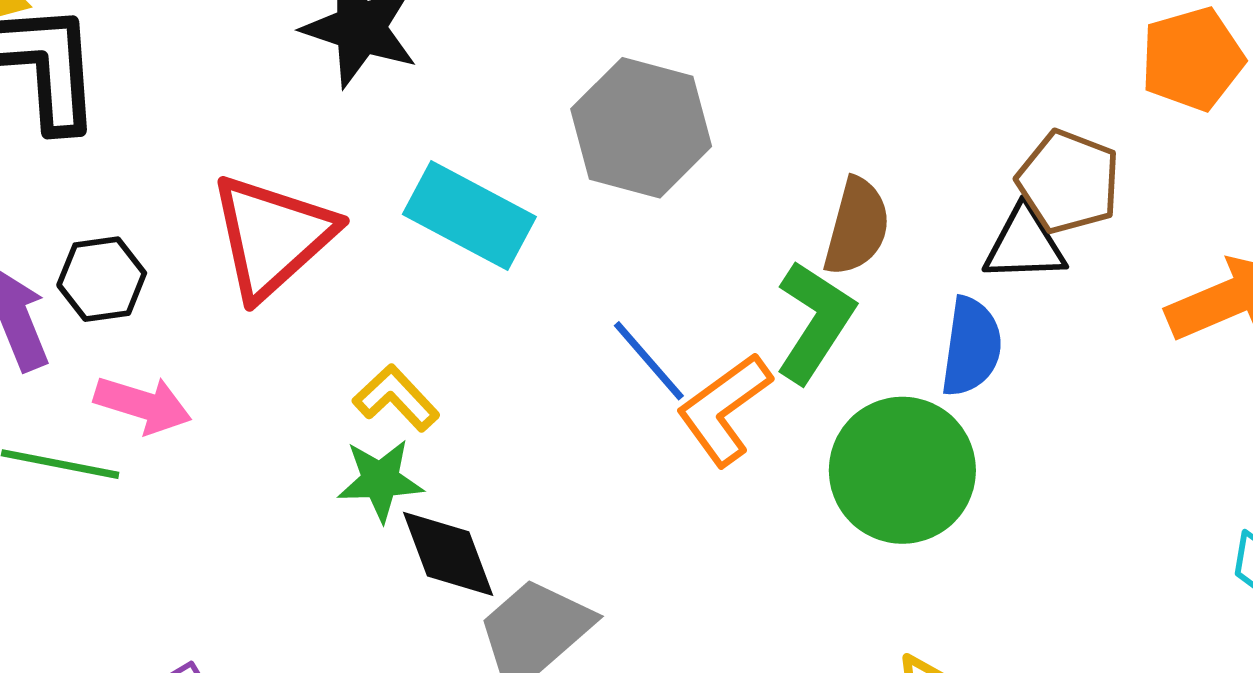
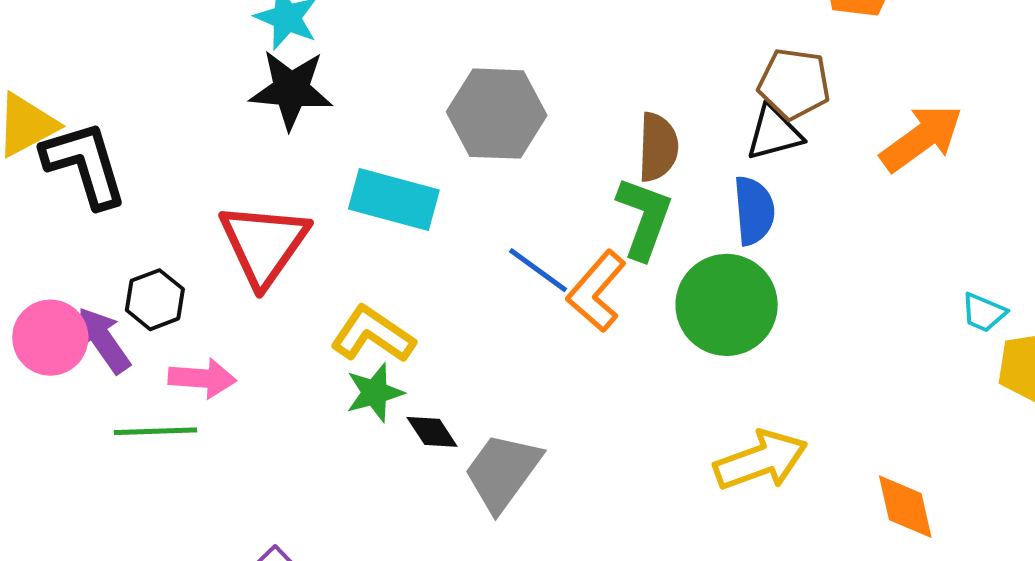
yellow L-shape: (396, 398) -> (373, 334), size x1.4
black diamond: (448, 554) -> (432, 432), size x0.7

